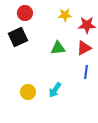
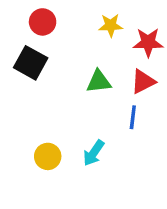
black square: (18, 37) -> (31, 63), turned -36
blue line: (86, 72) -> (133, 117), moved

